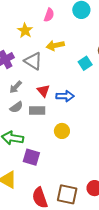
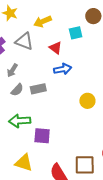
cyan square: (85, 63) -> (76, 33), turned 32
red triangle: (43, 91) -> (56, 48), moved
yellow circle: (62, 131) -> (87, 101), moved

